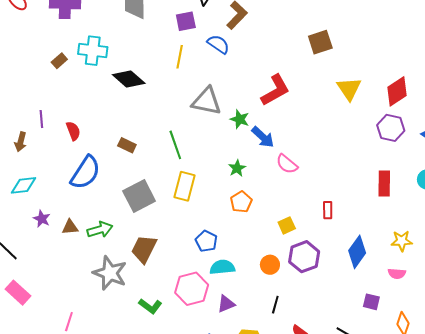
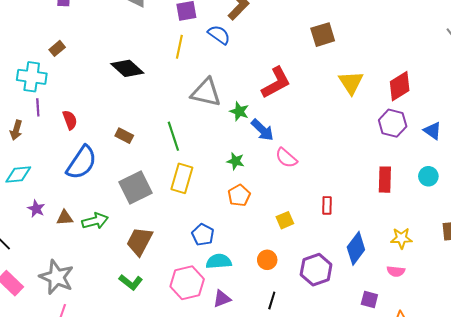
cyan cross: (93, 51) -> (32, 77), moved
green star: (237, 168) -> (236, 161), turned -30
purple hexagon: (304, 257) -> (316, 270), moved
gray star: (110, 273) -> (57, 277), moved
green L-shape: (150, 306) -> (131, 282), moved

